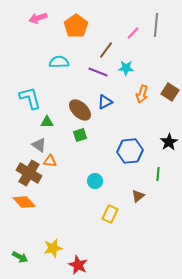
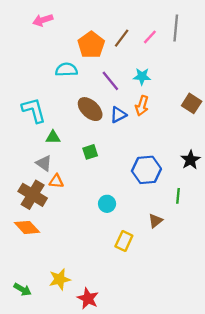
orange pentagon: (76, 26) -> (91, 45), moved
brown line: (106, 50) -> (122, 38), moved
purple line: (98, 72) -> (110, 81), turned 30
orange arrow: (142, 94) -> (142, 106), moved
brown ellipse: (80, 110) -> (90, 109), moved

